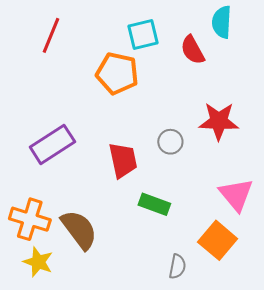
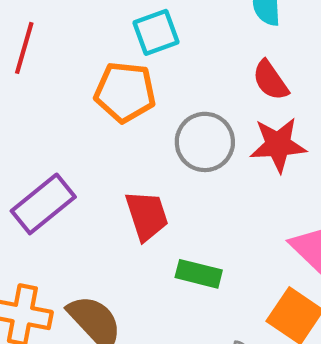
red semicircle: (193, 50) -> (270, 80), moved
gray circle: (170, 142) -> (205, 142), moved, size x1.6

